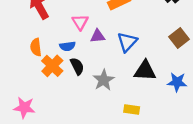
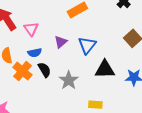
pink triangle: (80, 22) -> (31, 29), moved
purple triangle: (98, 36) -> (61, 42), turned -32

